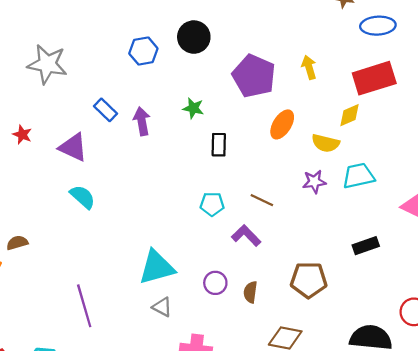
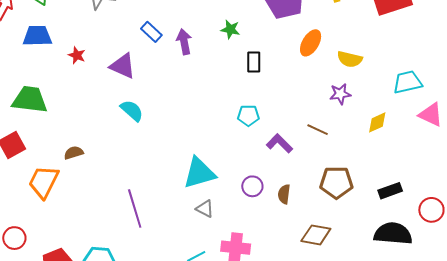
yellow diamond: (350, 115) -> (377, 122), moved
cyan trapezoid: (358, 176) -> (408, 82), moved
brown line: (262, 200) -> (318, 130), moved
black rectangle: (366, 246) -> (390, 191), moved

